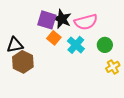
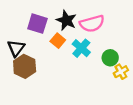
purple square: (47, 20) -> (37, 24), moved
black triangle: (15, 45) -> (16, 48), turned -42
green circle: (105, 45) -> (110, 58), moved

